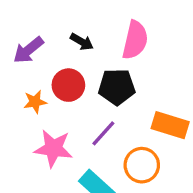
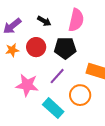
orange star: (35, 102) -> (12, 50), moved

